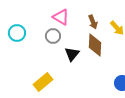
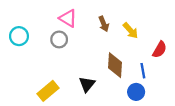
brown diamond: (95, 45) -> (115, 65), moved
black triangle: (72, 54) -> (87, 84), moved

